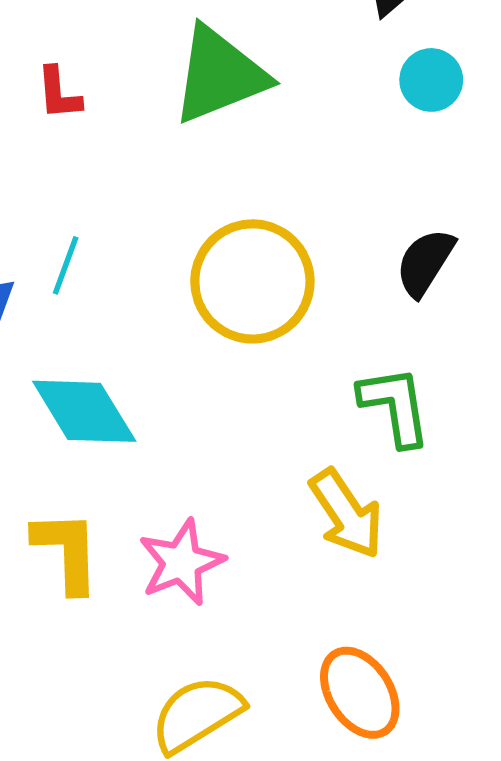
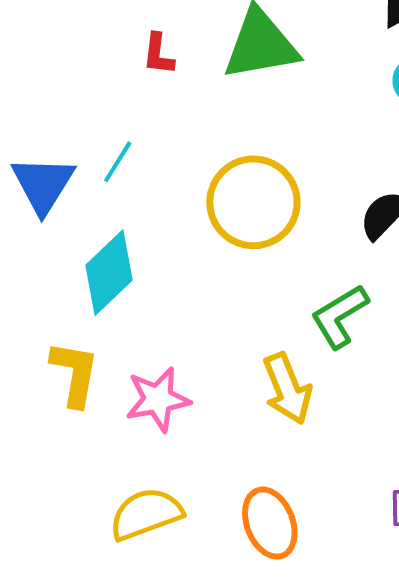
red L-shape: (59, 93) -> (158, 54), moved
green L-shape: (395, 406) -> (340, 316), turned -124
cyan diamond: (84, 411) -> (109, 273), turned 66

